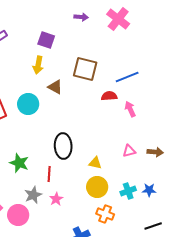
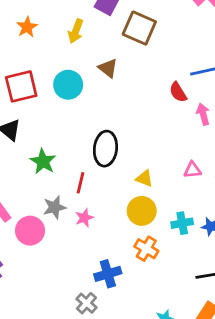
yellow arrow: (38, 65) -> (76, 31), moved
brown square: (85, 69) -> (139, 28), moved
red semicircle: (109, 96) -> (178, 92), turned -126

